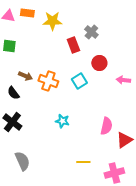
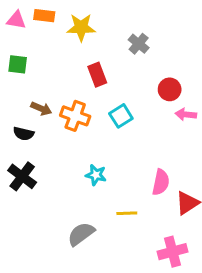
red rectangle: (73, 45) -> (97, 75), moved
red circle: (99, 63) -> (170, 89), moved
black semicircle: (13, 93) -> (24, 134), turned -40
gray semicircle: (22, 161) -> (81, 234), moved, turned -102
yellow line: (83, 162) -> (127, 213), moved

